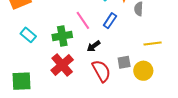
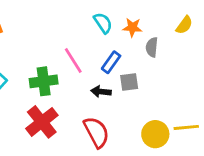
yellow line: (153, 43) -> (186, 127), moved
black arrow: (94, 46) -> (101, 92), moved, turned 40
gray square: (124, 62) -> (129, 82), moved

